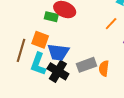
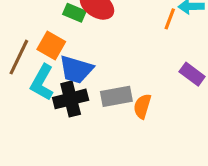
orange line: (111, 24) -> (170, 19), moved, turned -32
black cross: (58, 71) -> (71, 99), turned 35

